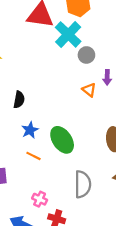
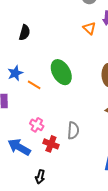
blue star: (30, 130) -> (15, 73), moved
gray semicircle: (83, 184) -> (73, 130), moved, size x0.7

